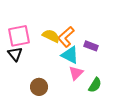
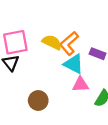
pink triangle: (76, 73) -> (80, 85), turned 42

